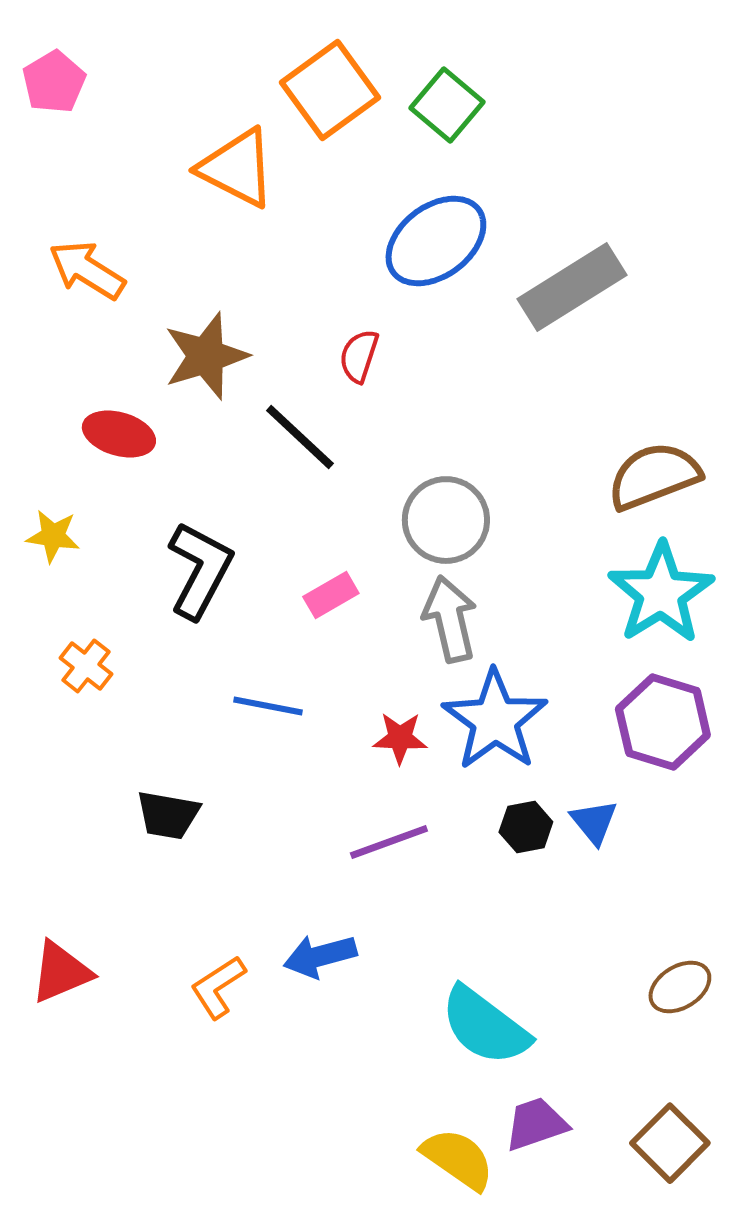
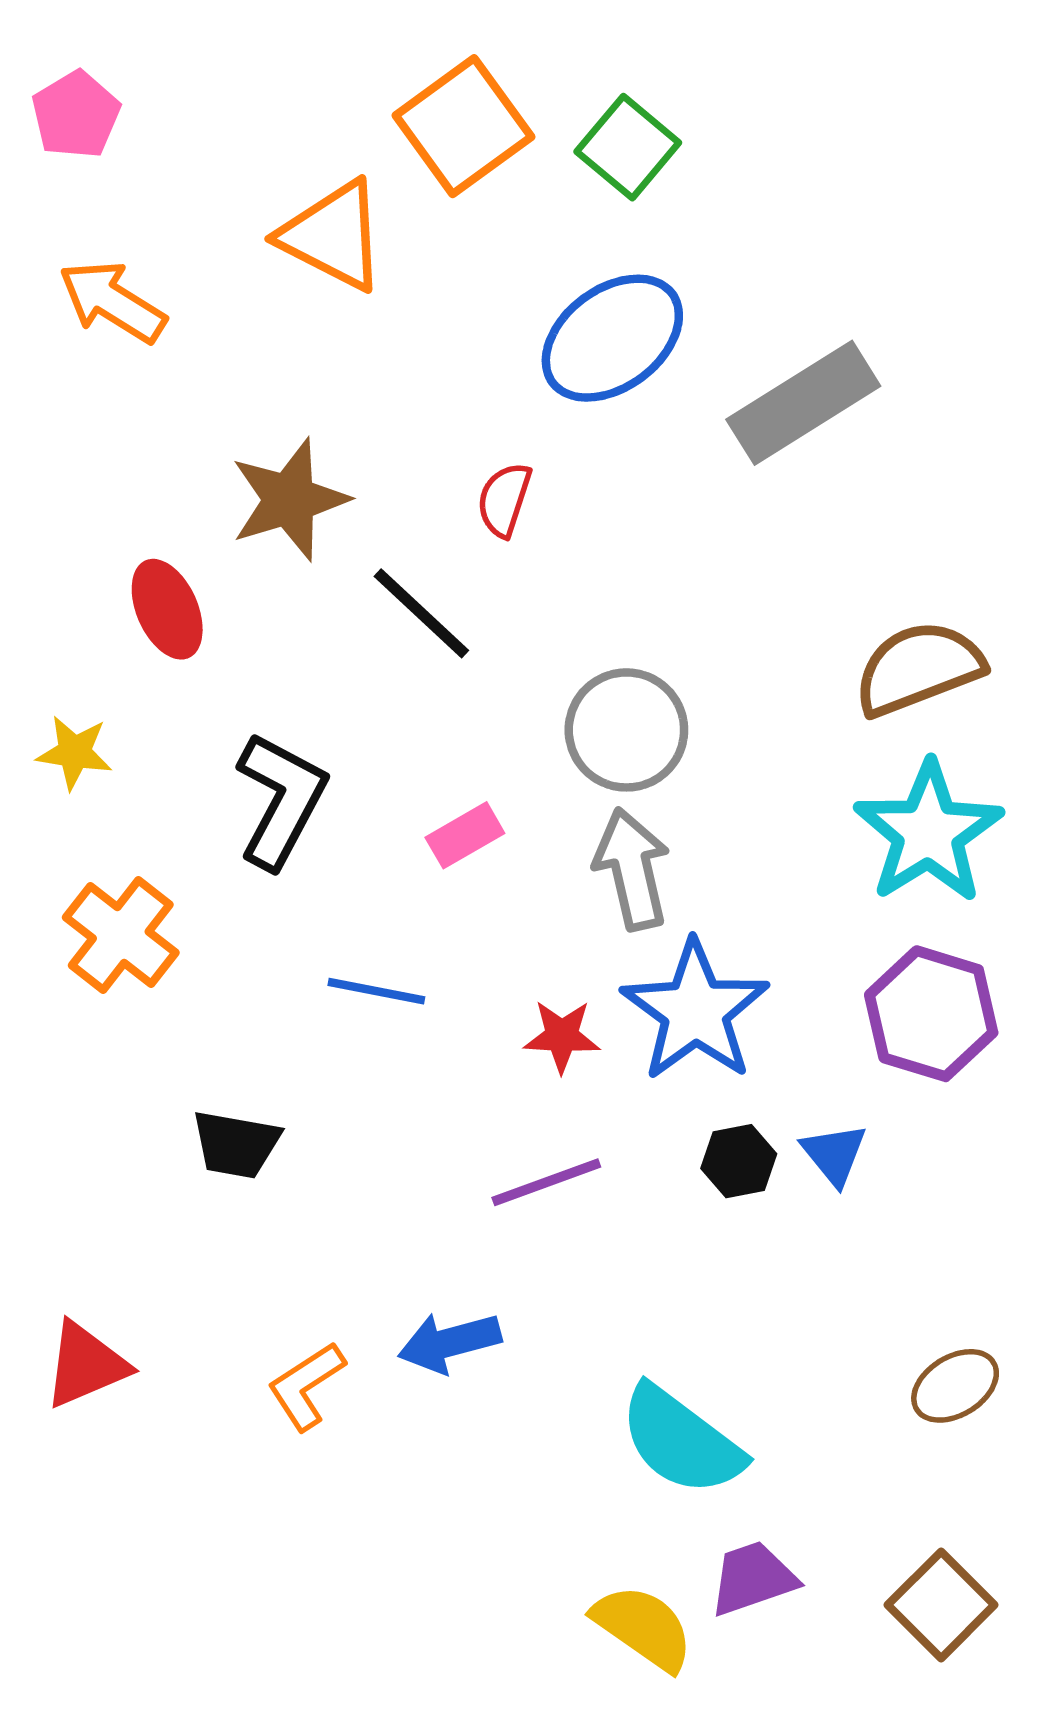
orange arrow: (87, 270) -> (112, 302), moved
red ellipse: (119, 434) -> (167, 609), turned 50
orange cross: (86, 666) -> (121, 935), size x1.5

